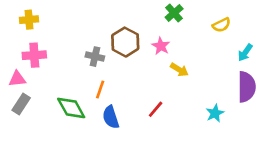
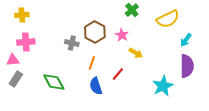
yellow semicircle: (221, 25) -> (168, 19), size x1.6
orange line: (100, 89) -> (92, 63), moved
red line: (156, 109) -> (118, 74), moved
cyan star: (215, 113) -> (163, 86), size x1.5
blue semicircle: (111, 117) -> (96, 86), moved

